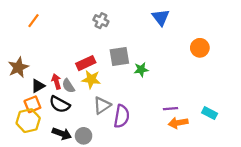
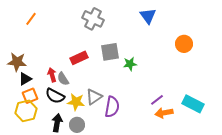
gray cross: (101, 21) -> (93, 19), size x1.5
brown star: (18, 67) -> (17, 62), turned 30
yellow star: (91, 79) -> (76, 102), moved
black triangle: (38, 86) -> (25, 79), moved
purple line: (170, 109) -> (157, 100), turned -32
cyan rectangle: (210, 113) -> (193, 104), size x1.5
black arrow: (62, 134) -> (57, 123), turned -102

